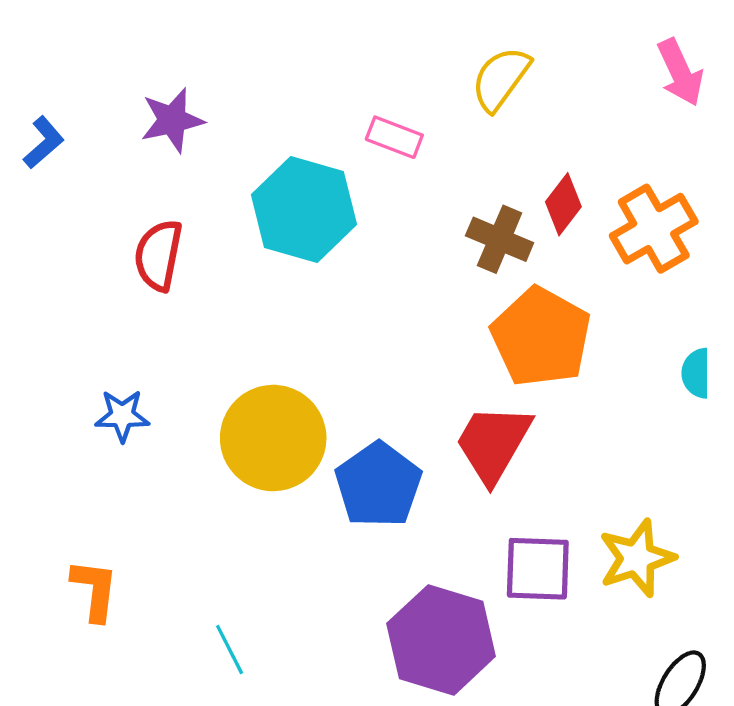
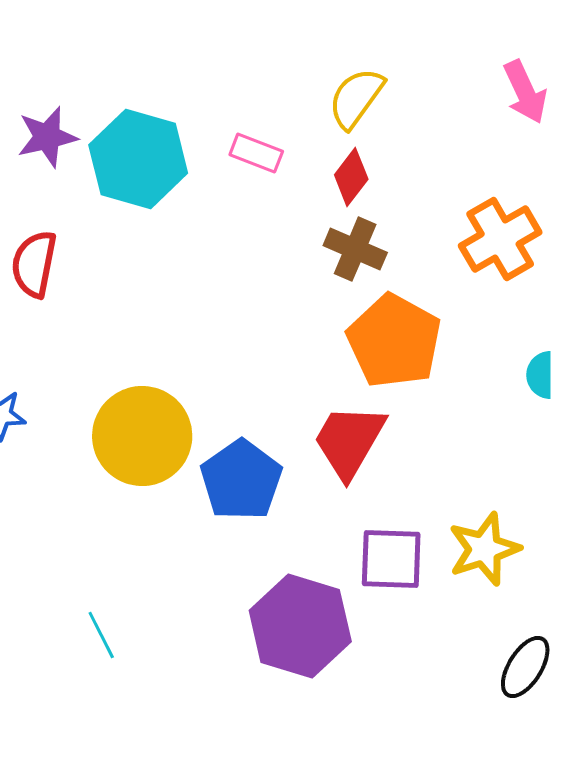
red diamond: (563, 204) -> (351, 177), moved
cyan hexagon: (304, 209) -> (138, 159), moved

